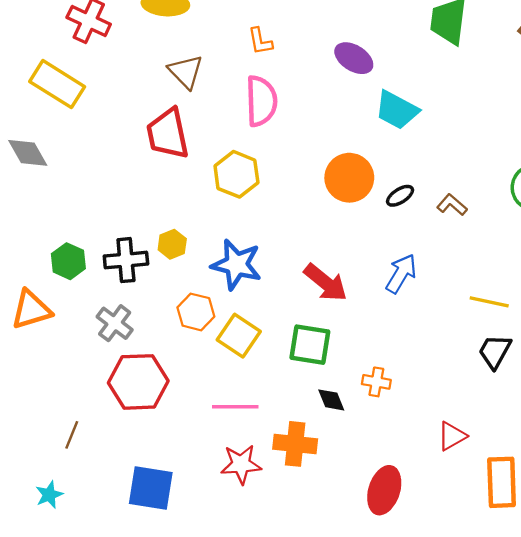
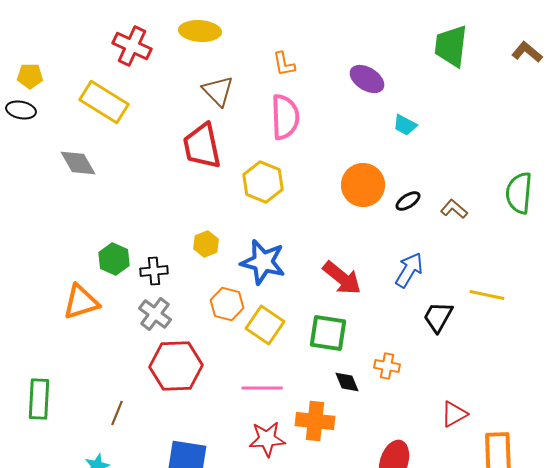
cyan trapezoid: (397, 110) -> (405, 125), size x0.6
black cross: (126, 260) -> (154, 271), moved, size x0.7
black trapezoid: (495, 351) -> (438, 317), moved

